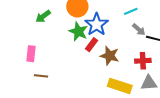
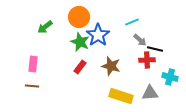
red rectangle: (91, 45) -> (80, 67), moved
red cross: (143, 61) -> (147, 60), moved
brown line: (41, 76) -> (32, 86), moved

